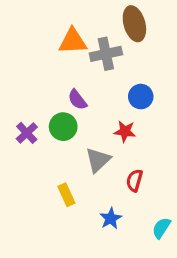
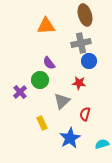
gray cross: (106, 54) -> (81, 43), moved
purple cross: (27, 133) -> (20, 92), moved
blue star: (111, 218) -> (70, 138), size x1.5
cyan semicircle: (161, 228) -> (102, 144), turned 40

